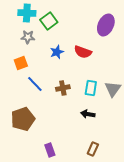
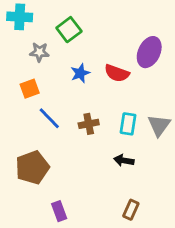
cyan cross: (27, 13) -> (20, 17), moved
purple ellipse: (106, 25) -> (149, 52), moved
purple rectangle: (50, 150) -> (59, 211), moved

